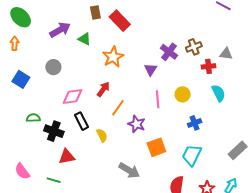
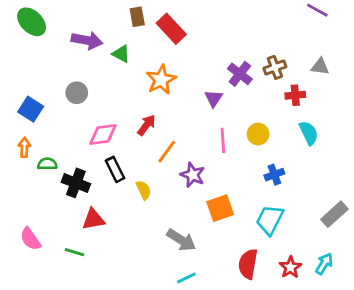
purple arrow: (60, 30) -> (87, 40), turned 40
orange arrow: (15, 43) -> (24, 147), moved
gray triangle: (226, 54) -> (320, 67), moved

